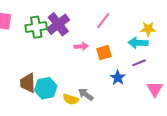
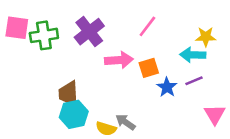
green cross: (36, 27) -> (44, 35), moved
pink arrow: (81, 46) -> (119, 60), size x1.5
blue star: (118, 78) -> (167, 87), moved
brown trapezoid: (28, 83) -> (69, 94), moved

